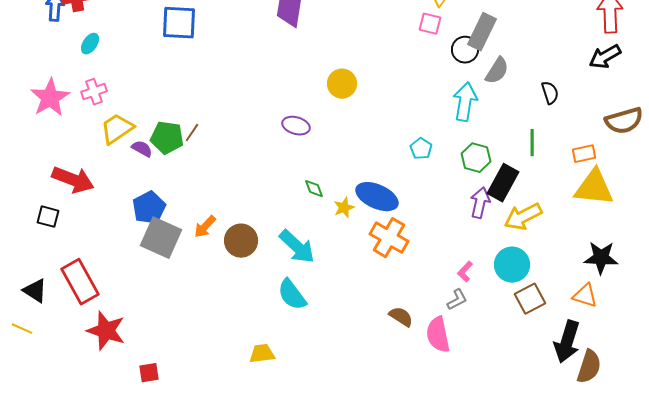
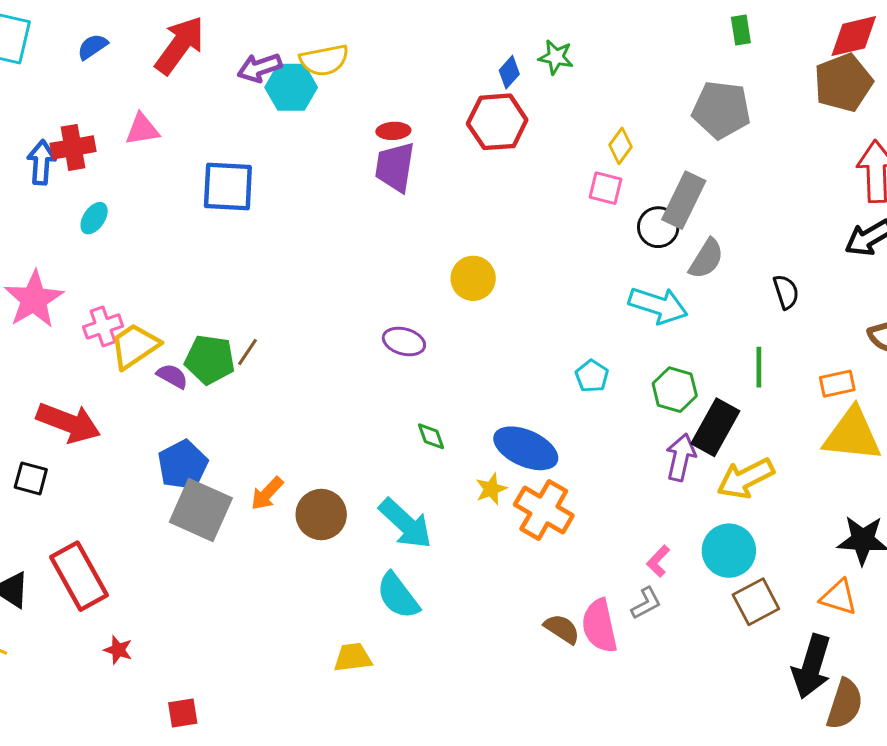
pink cross: (94, 92) -> (103, 326), moved
cyan arrow: (465, 102) -> (658, 305), turned 99
yellow star: (344, 208) -> (491, 489), moved
red star: (106, 331) -> (118, 650), size x0.5
pink semicircle: (438, 335) -> (600, 626), moved
yellow trapezoid: (262, 354) -> (353, 657), moved

